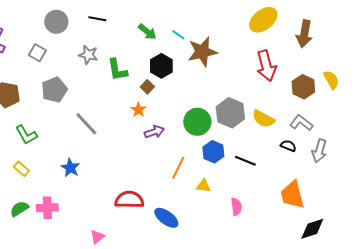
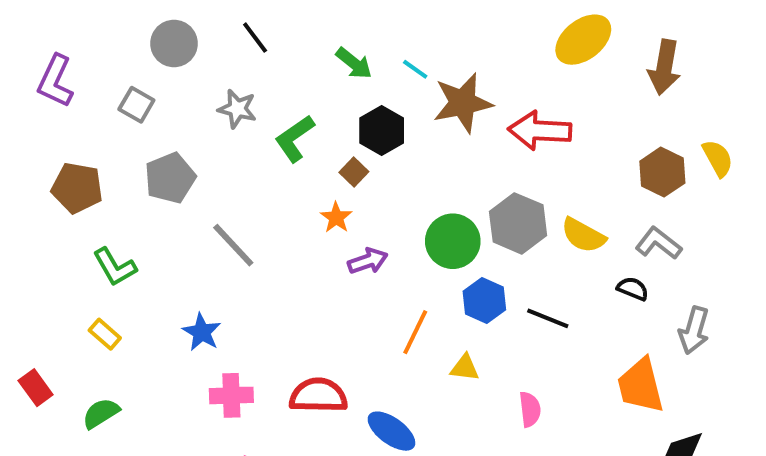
black line: (97, 19) -> (255, 38), turned 42
red arrow: (266, 66) -> (540, 131), moved, turned 108
green L-shape: (117, 70) -> (295, 138), turned 65
gray arrow: (319, 151) -> (694, 330), moved
pink cross: (47, 208) -> (231, 395), moved

